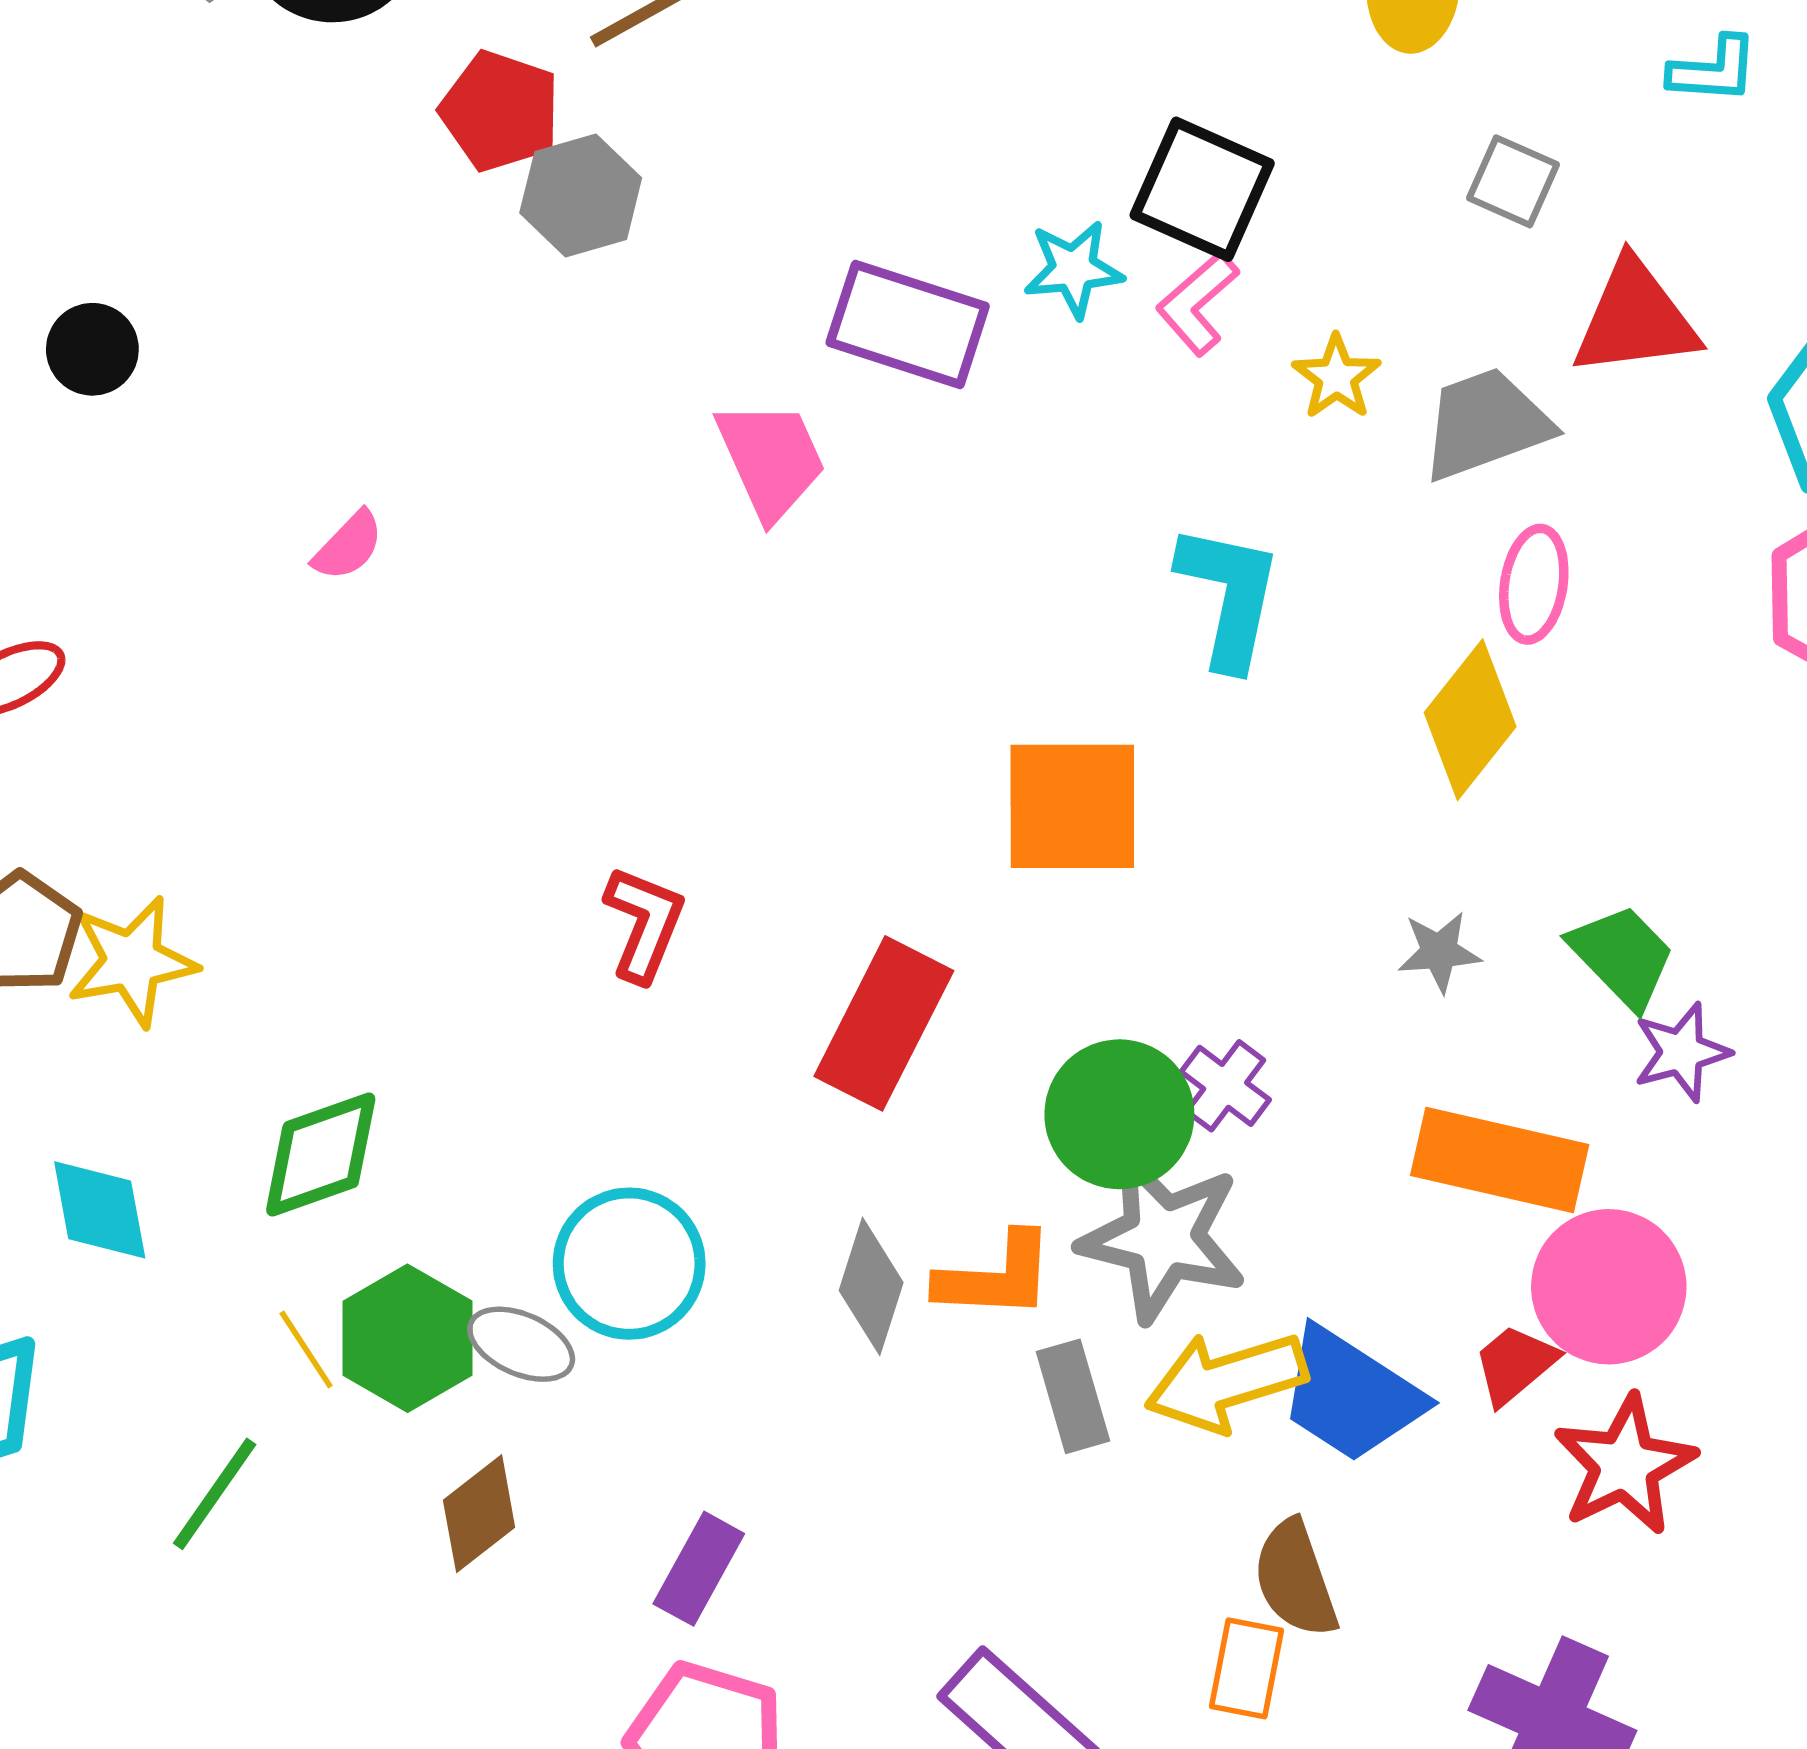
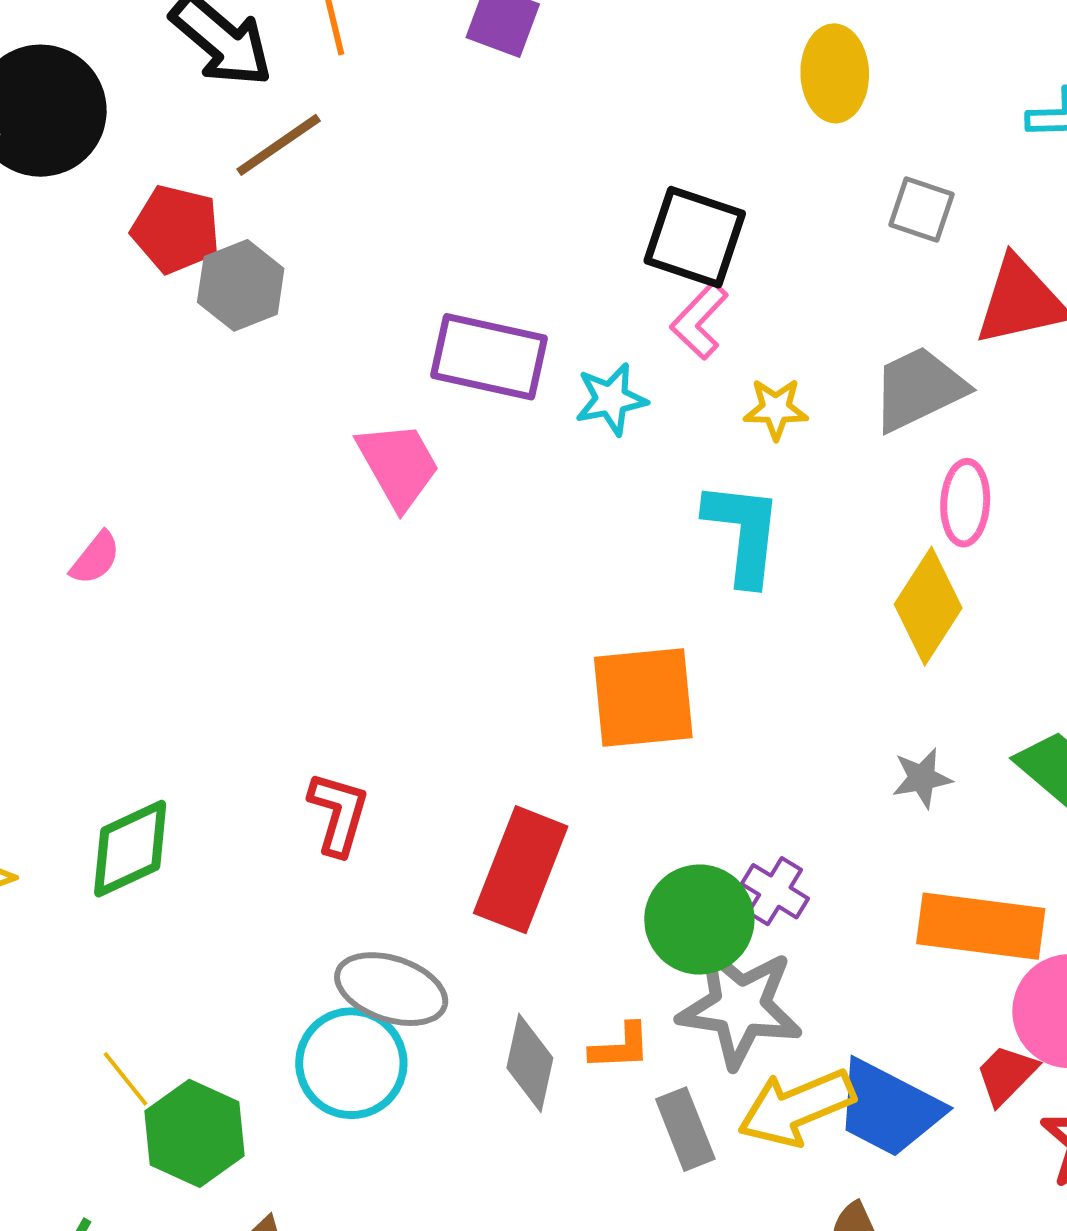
cyan star: (1073, 269) -> (611, 399), moved
yellow star: (1336, 377) -> (776, 409), moved, turned -30
green diamond: (321, 1155) -> (130, 849), moved
orange L-shape: (996, 1276) -> (620, 1047), size x0.7
gray ellipse: (521, 1344) -> (391, 989), moved, size x1.4
yellow line: (306, 1350) -> (125, 1079), moved

